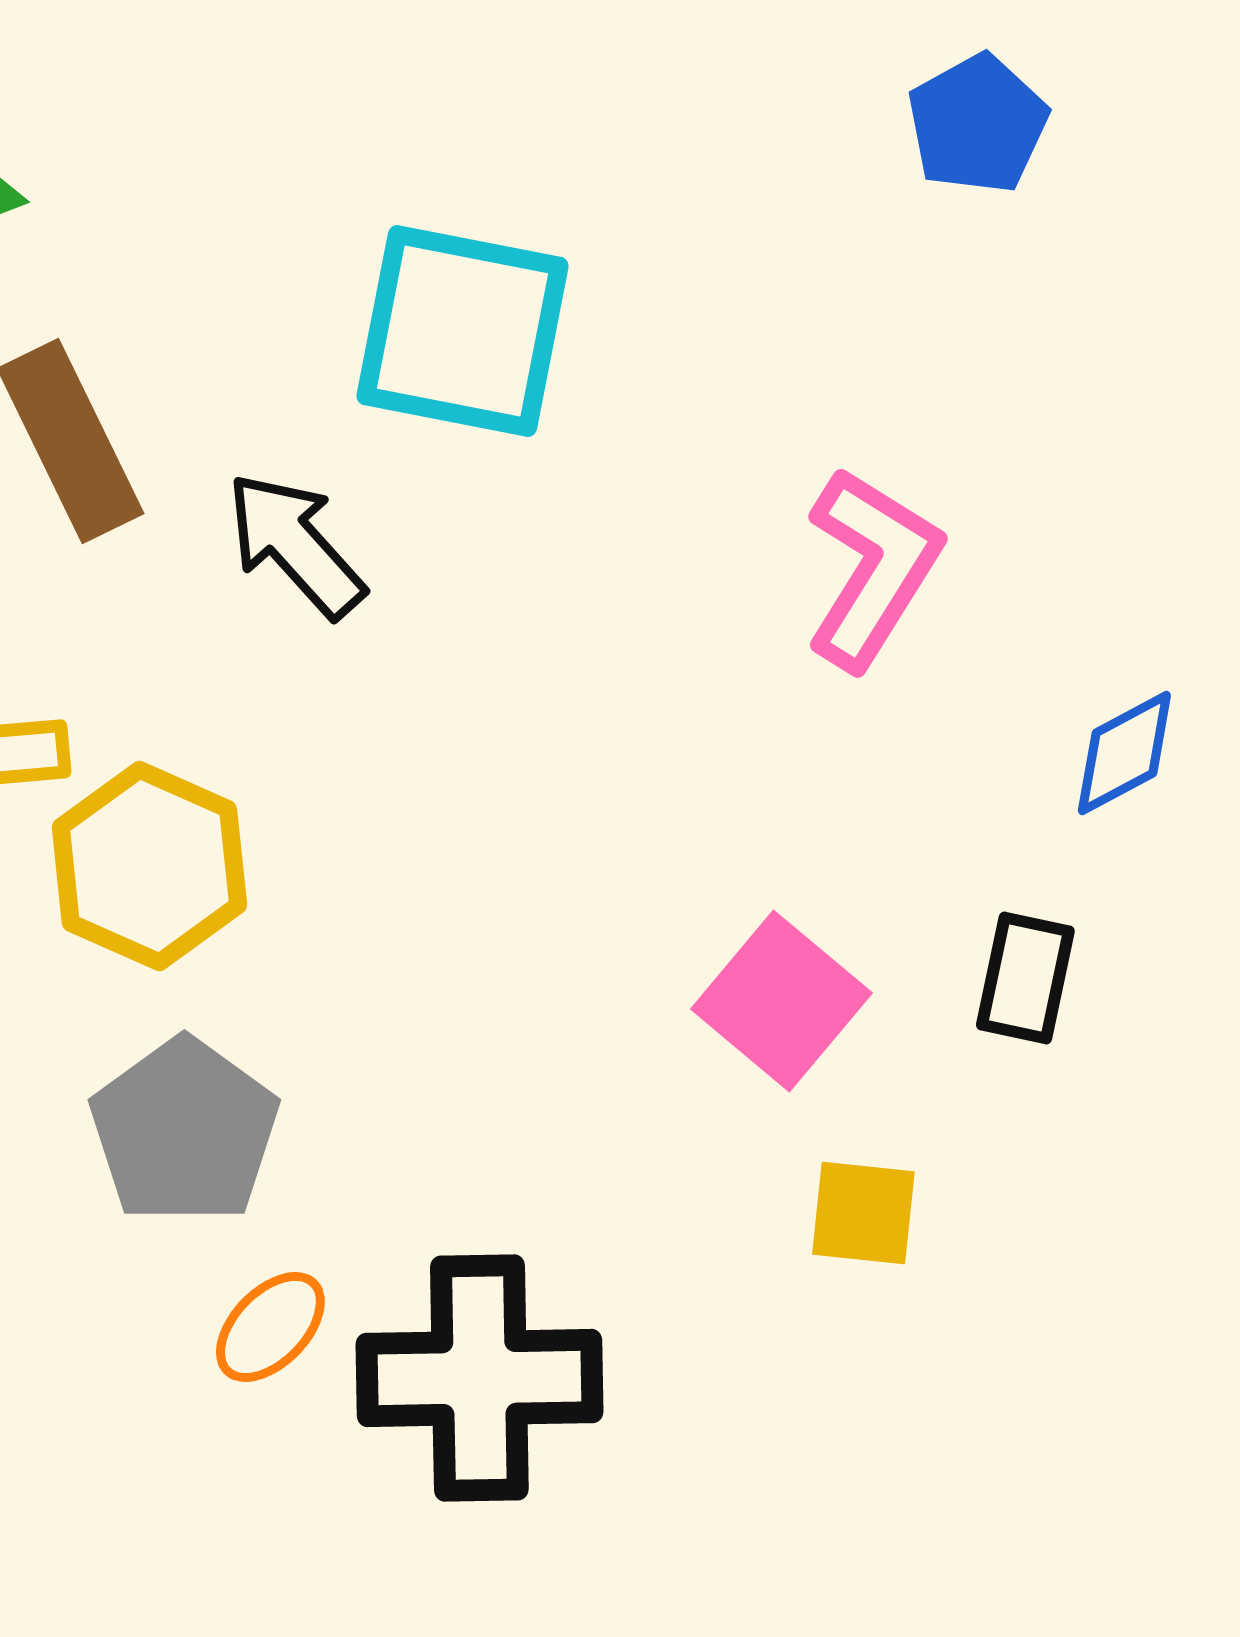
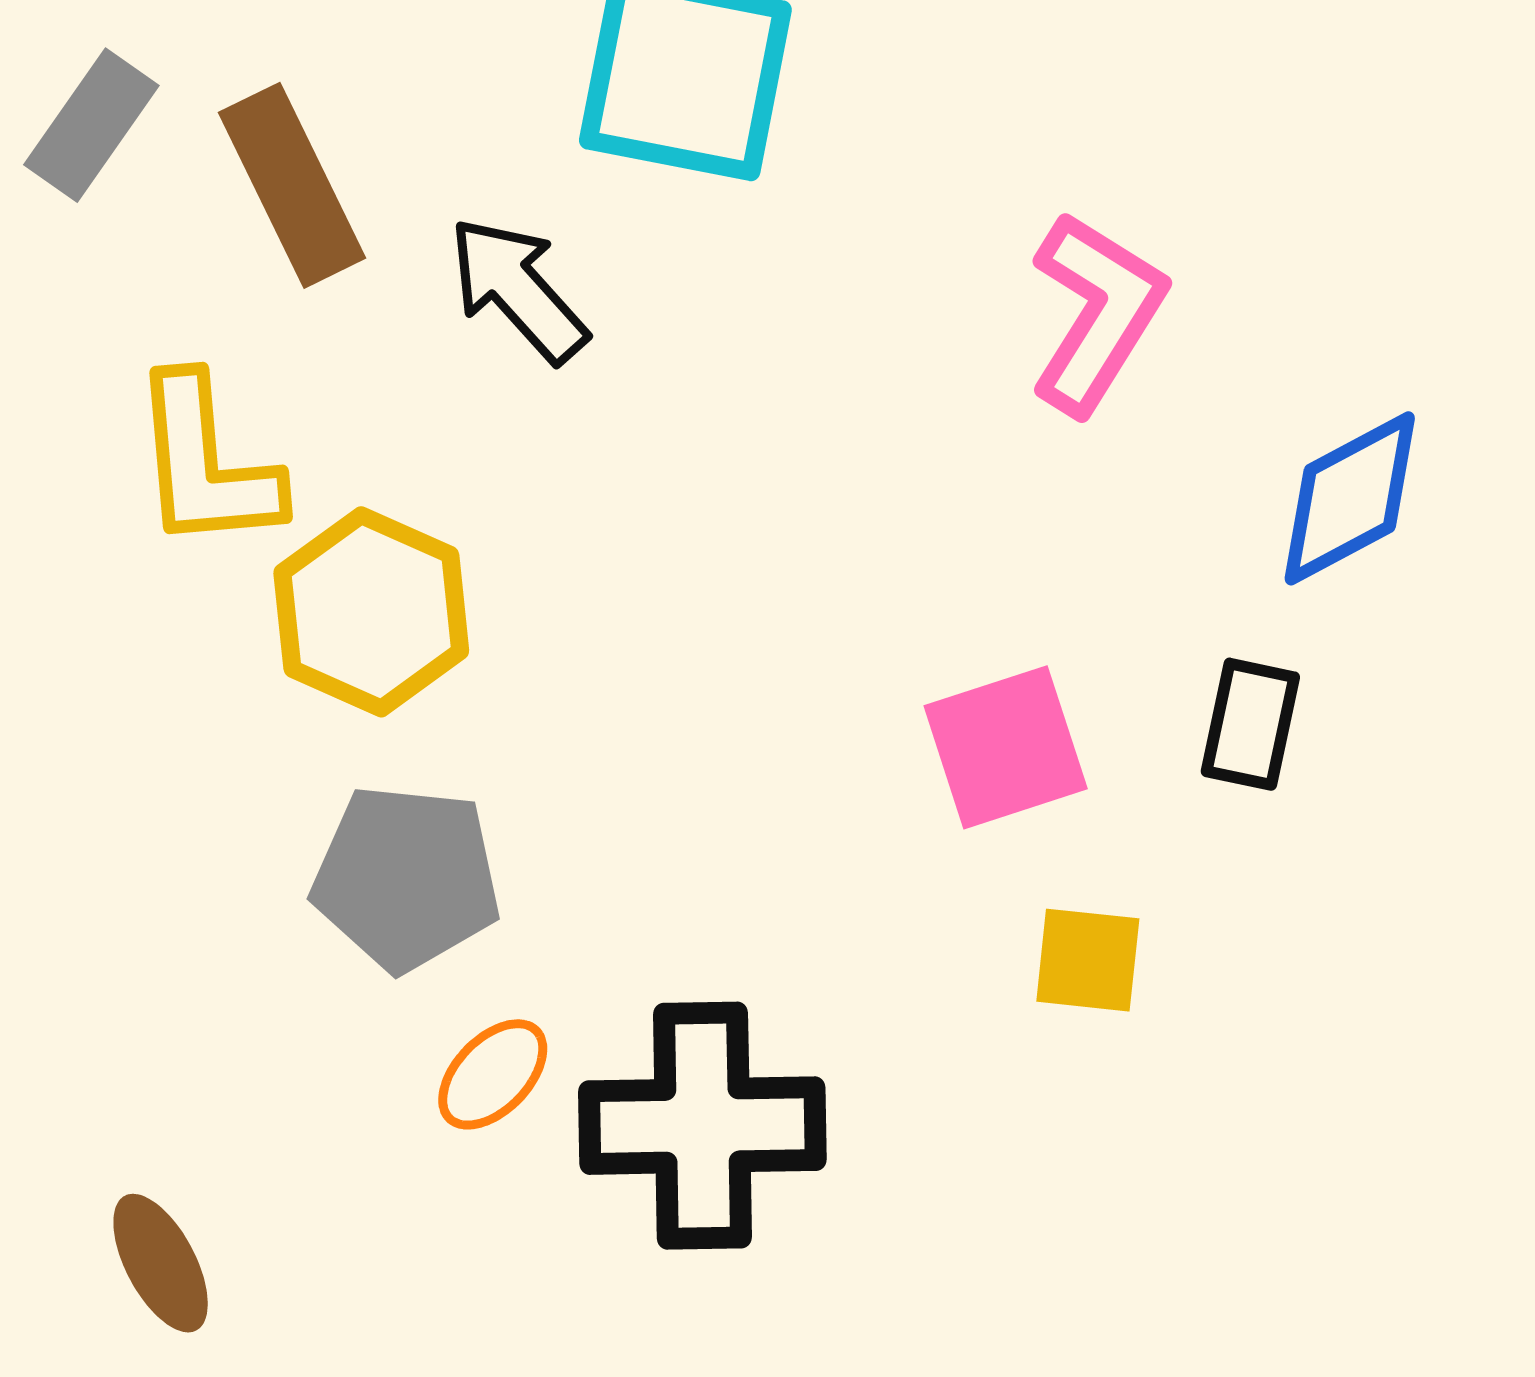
blue diamond: (1124, 753) -> (1350, 498), size x1.4
pink square: (781, 1001) -> (1006, 747), turned 32
gray pentagon: (184, 1131) -> (406, 878), turned -30

